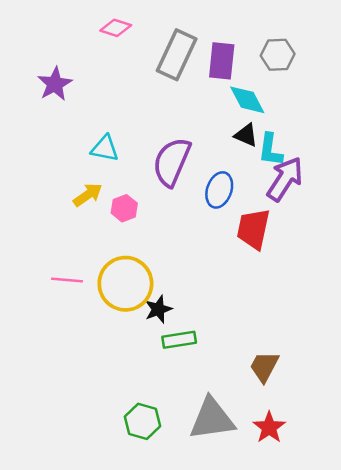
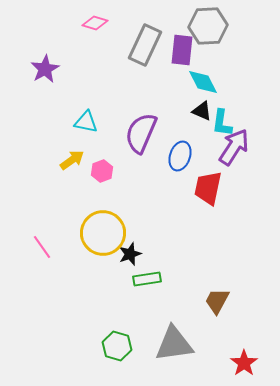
gray hexagon: (278, 55) -> (208, 26), moved, size x1.4
pink line: (67, 280) -> (42, 247), moved, turned 50
red star: (269, 427) -> (244, 363), moved

